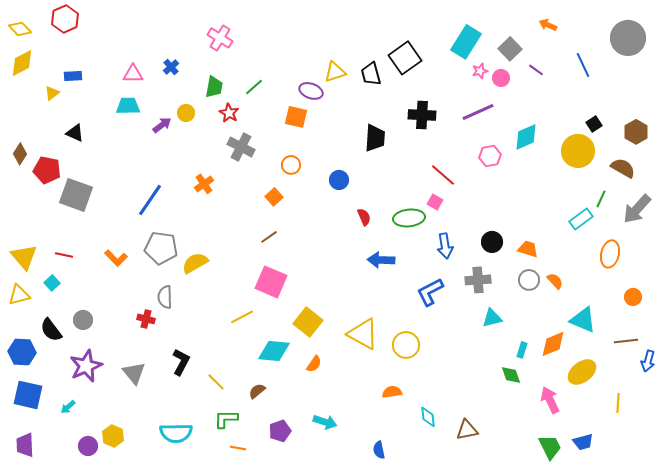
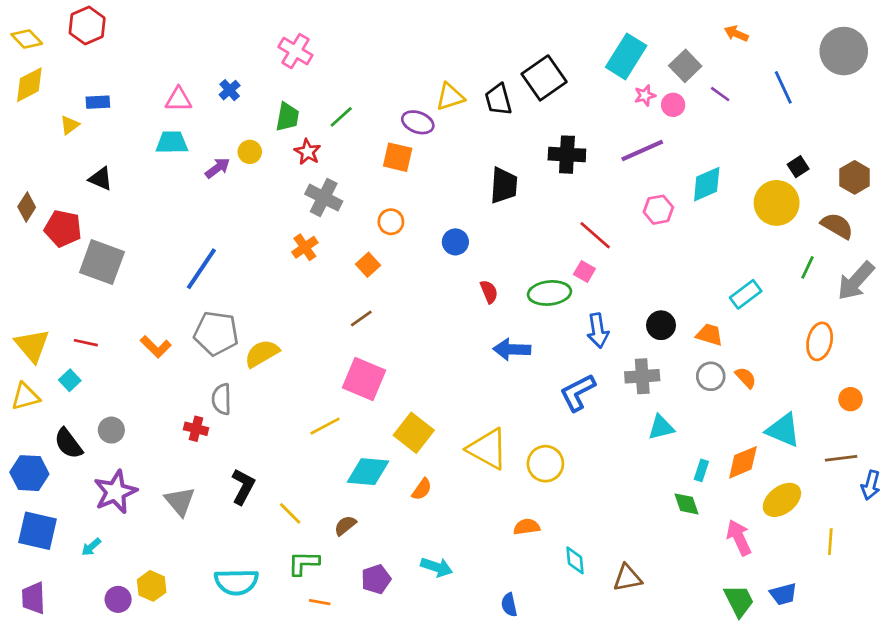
orange cross: (204, 184) -> (305, 247), moved
cyan rectangle: (581, 219) -> (746, 294), moved

